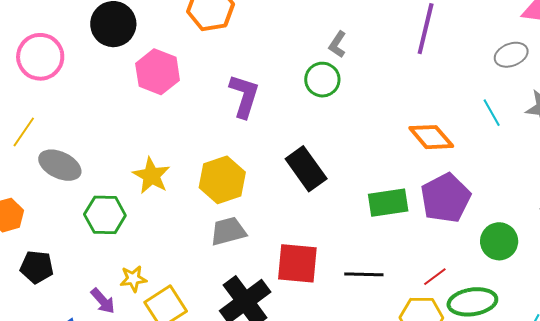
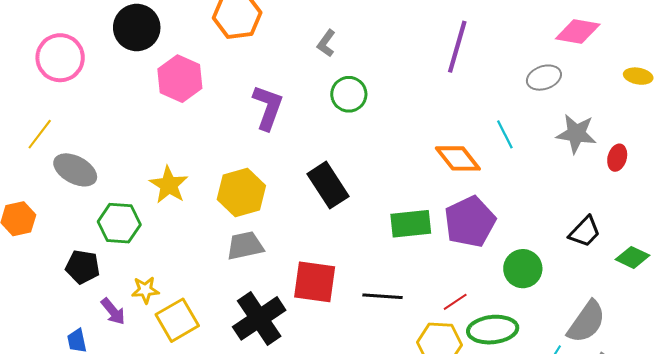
gray L-shape: (337, 44) -> (326, 43), moved
cyan line: (492, 113) -> (505, 134), moved
black pentagon: (37, 267) -> (83, 267), moved

